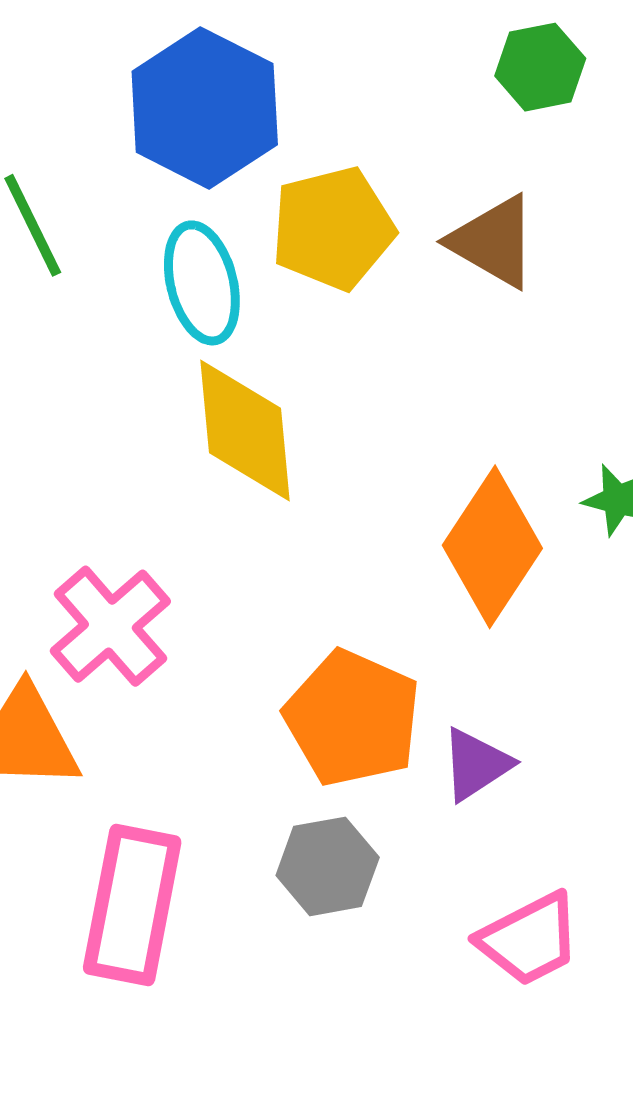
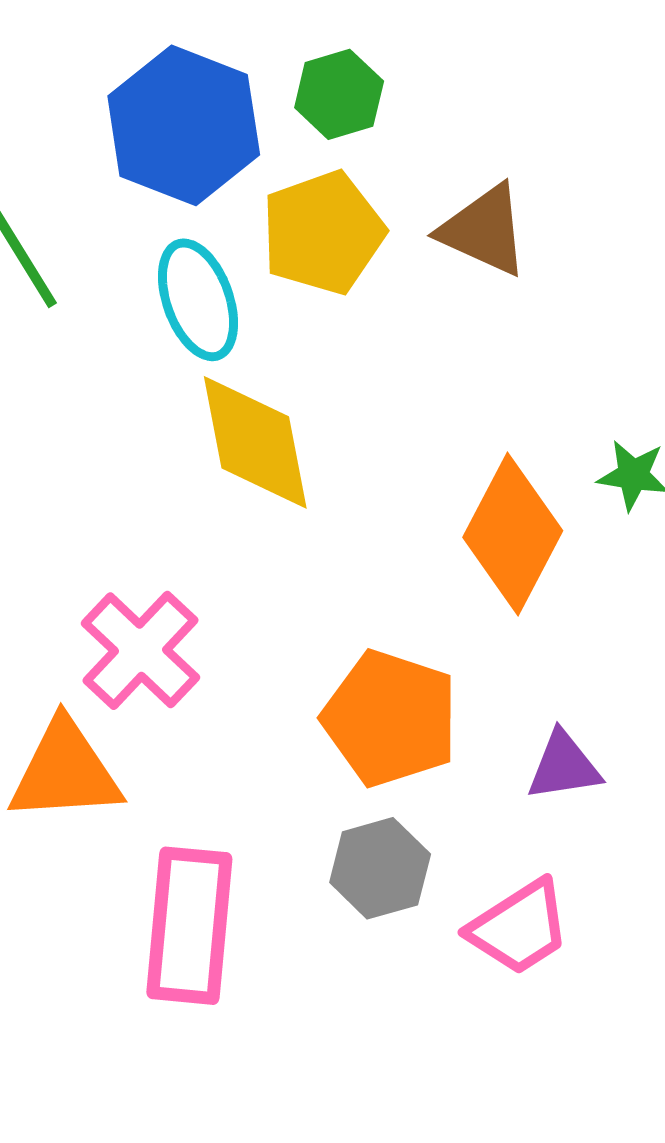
green hexagon: (540, 67) -> (339, 94), moved
purple triangle: (476, 764) -> (564, 766), moved, turned 30
pink trapezoid: (529, 939) -> (519, 927), moved

